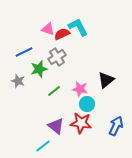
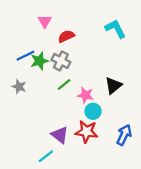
cyan L-shape: (78, 27) -> (115, 29), moved
pink triangle: (48, 29) -> (45, 21), moved, turned 40
gray cross: (57, 57) -> (61, 61), turned -30
green star: (39, 69) -> (39, 61), moved
green line: (54, 91) -> (64, 84), moved

